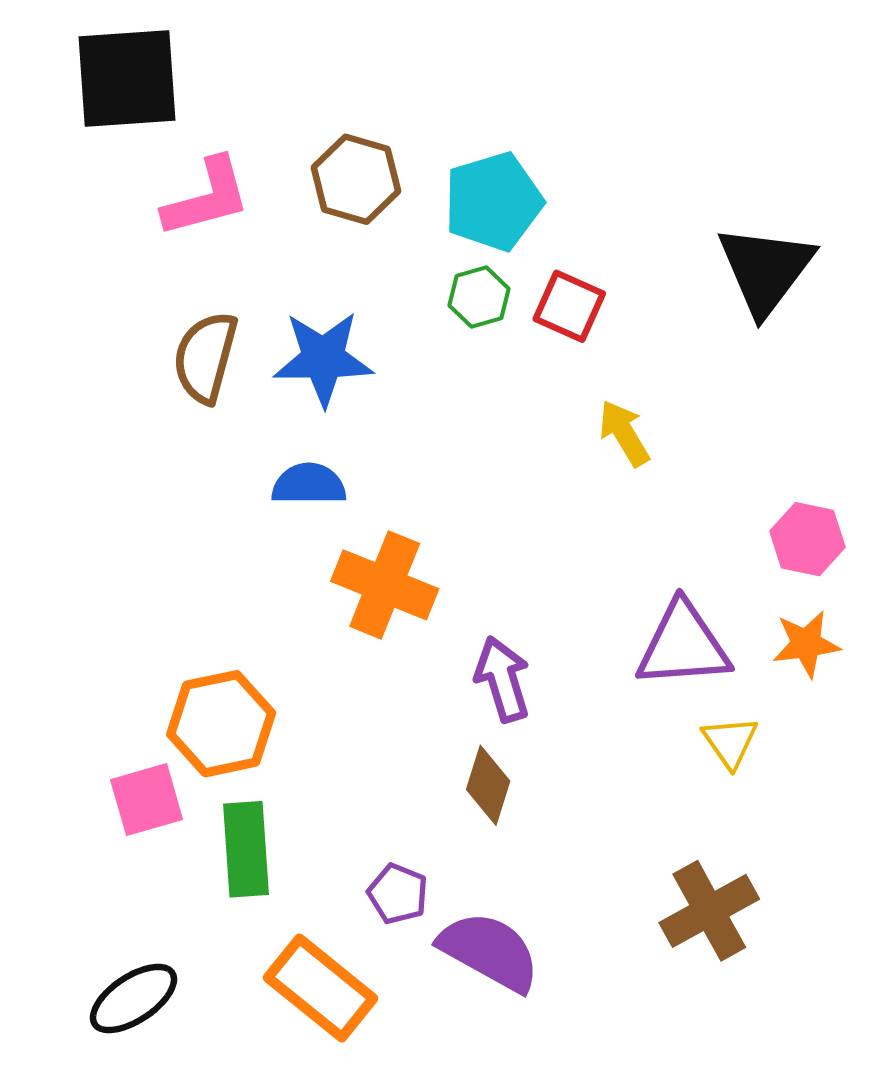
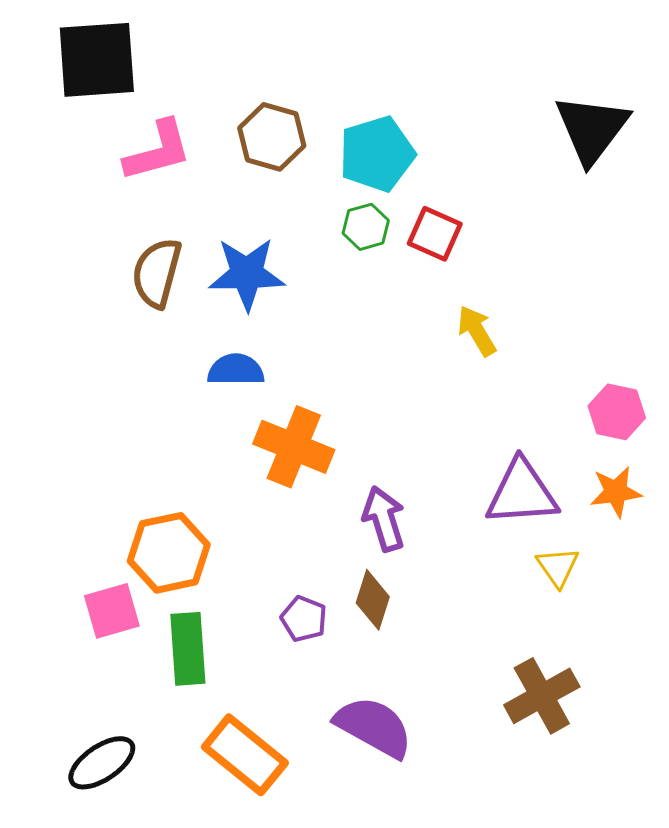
black triangle: (766, 270) -> (592, 129), moved
purple pentagon: (398, 894) -> (304, 619), moved

